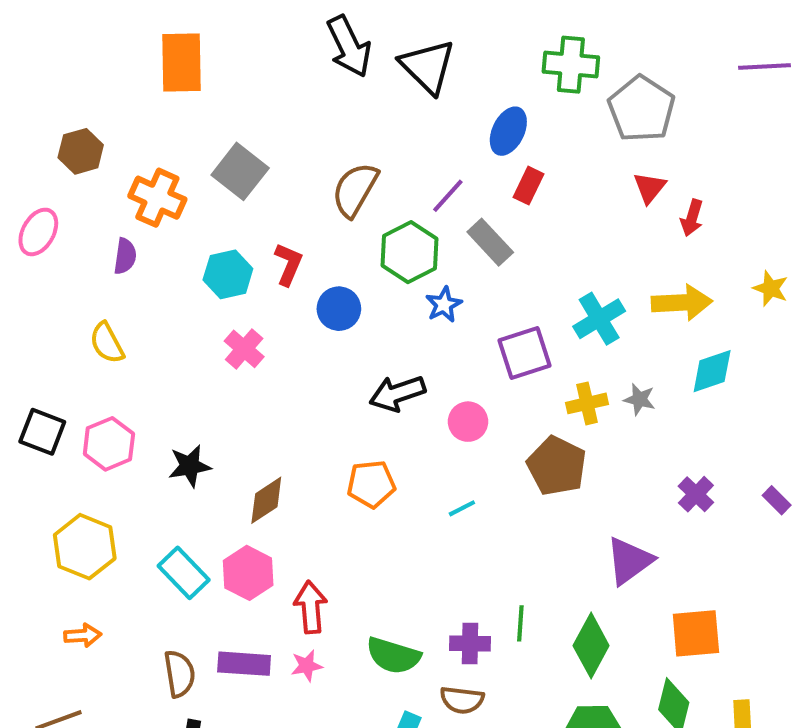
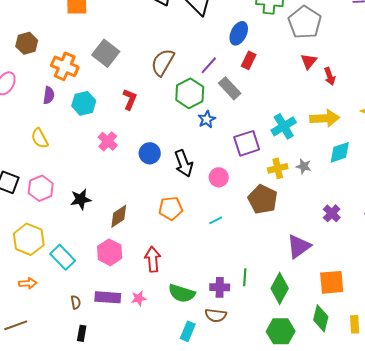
red arrow: (692, 218) -> (330, 76), turned -36
cyan hexagon: (228, 274) -> (84, 103), moved
blue circle: (339, 309) -> (150, 153), moved
black arrow: (397, 393) -> (184, 163), turned -92
cyan rectangle: (184, 573) -> (63, 257), moved
red arrow: (311, 607) -> (153, 259), moved
brown semicircle: (180, 674) -> (76, 302), size x0.6

